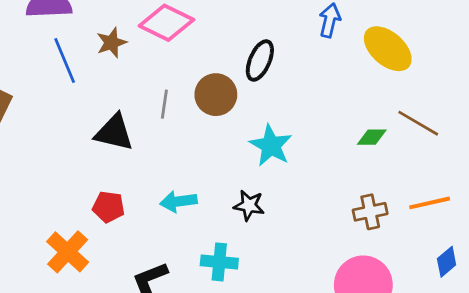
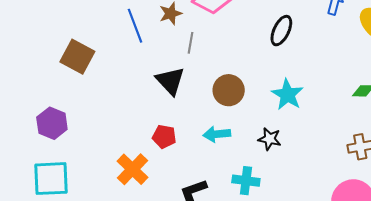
brown circle: (216, 95) -> (229, 90), moved
gray line: (164, 104) -> (190, 43), moved
black triangle: (114, 132) -> (170, 81), turned 32

